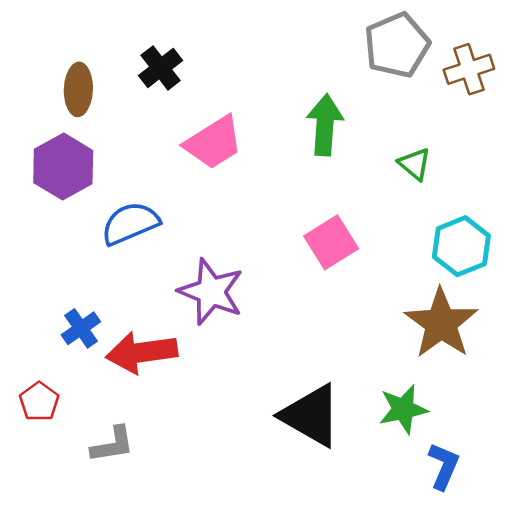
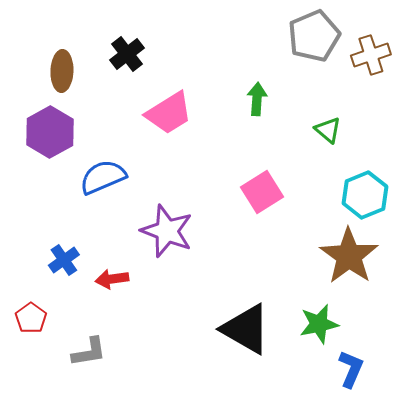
green arrow: (325, 125) -> (257, 99), size x0.7
red arrow: (142, 352) -> (112, 279), size x0.6

